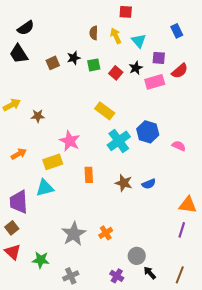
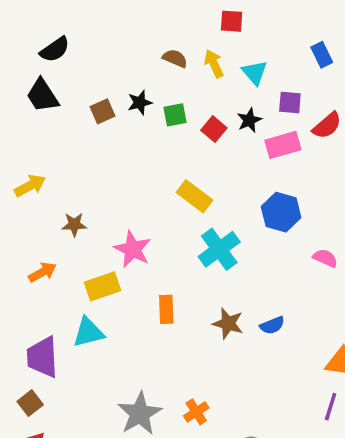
brown semicircle: (94, 33) -> (175, 58), turned 112
brown star: (38, 116) -> (74, 224), moved
blue hexagon: (148, 132) -> (281, 212), moved

